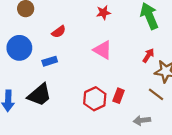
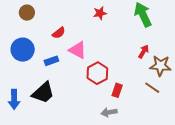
pink triangle: (103, 50) -> (78, 50), moved
red hexagon: (95, 99) -> (97, 73), moved
gray arrow: (142, 120) -> (109, 112), moved

